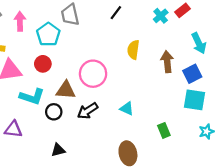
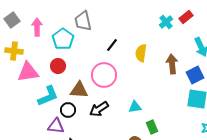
black line: (116, 13) -> (112, 45), moved
cyan L-shape: (32, 97) -> (48, 96), turned -40
cyan triangle: (127, 109) -> (135, 107), turned -32
purple triangle: (13, 129) -> (56, 126), moved
green rectangle: (164, 130) -> (152, 127), moved

